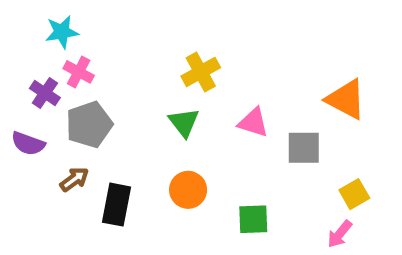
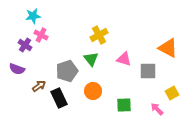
gray pentagon: (89, 125) -> (67, 71), moved
black rectangle: (116, 205) -> (59, 98), turned -36
pink arrow: (340, 234) -> (157, 109), moved, turned 96

